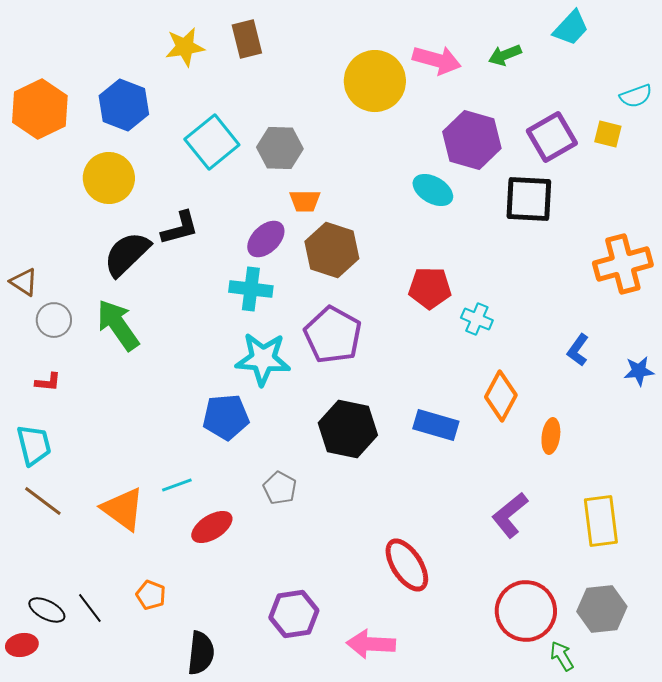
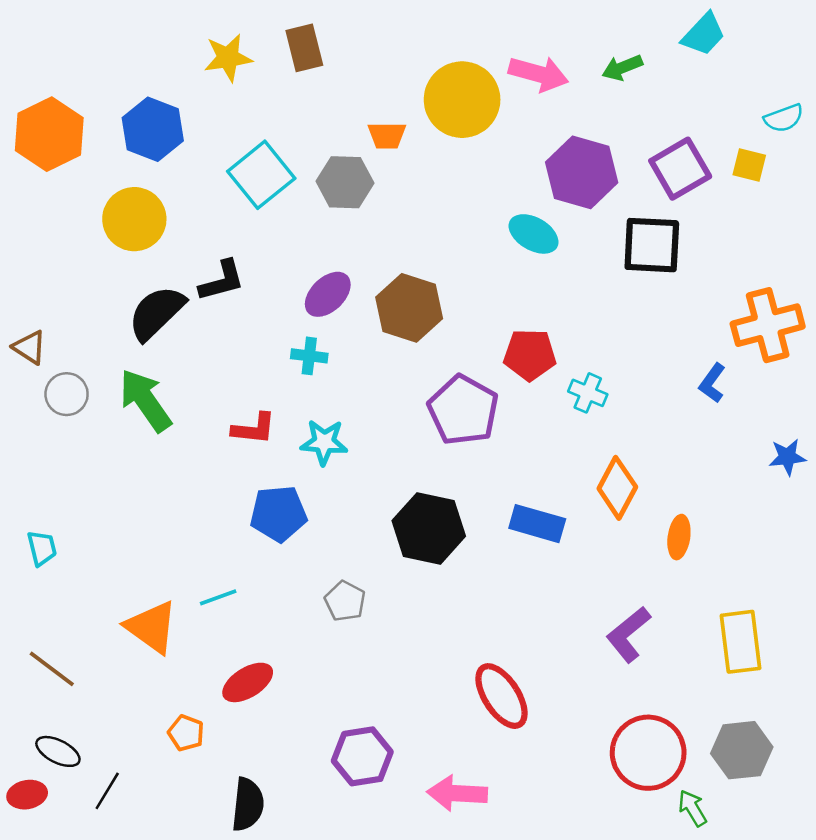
orange trapezoid: (305, 201) -> (387, 135), moved
cyan cross: (251, 289) -> (309, 356), size x0.7
purple pentagon: (333, 335) -> (463, 410), moved
blue L-shape: (578, 350) -> (712, 383), moved
cyan star: (263, 359) -> (324, 442), size x0.7
red L-shape: (48, 382) -> (254, 429), moved, size x1.4
cyan trapezoid: (34, 445) -> (42, 548), size x0.7
brown line: (43, 501) -> (52, 669), moved
red ellipse: (212, 527) -> (248, 682), moved
black line: (90, 608) -> (107, 791), moved, turned 68

